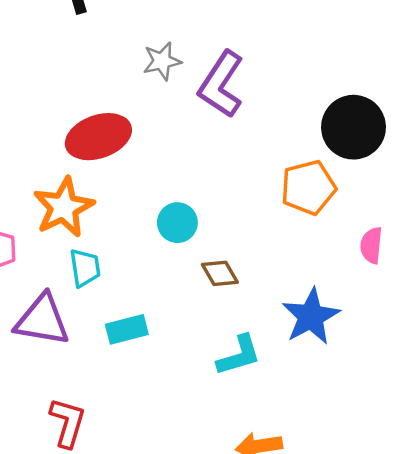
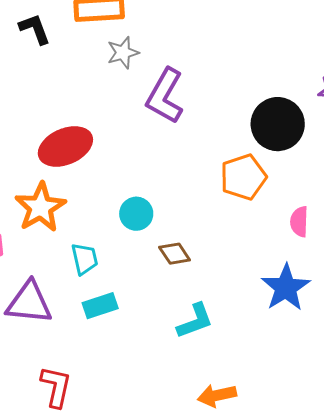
gray star: (162, 61) -> (123, 53), moved
cyan trapezoid: (85, 268) -> (85, 259), moved
blue star: (311, 316) -> (286, 288), moved

